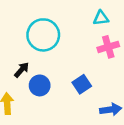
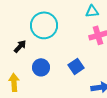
black arrow: (22, 70) -> (20, 46), moved

